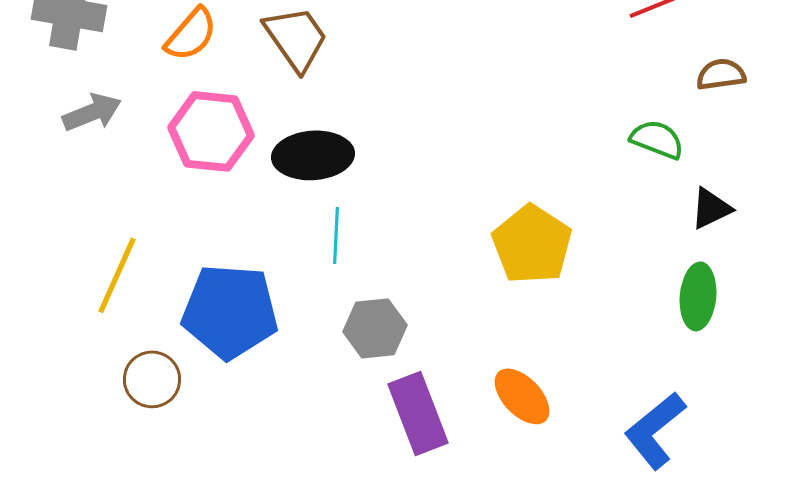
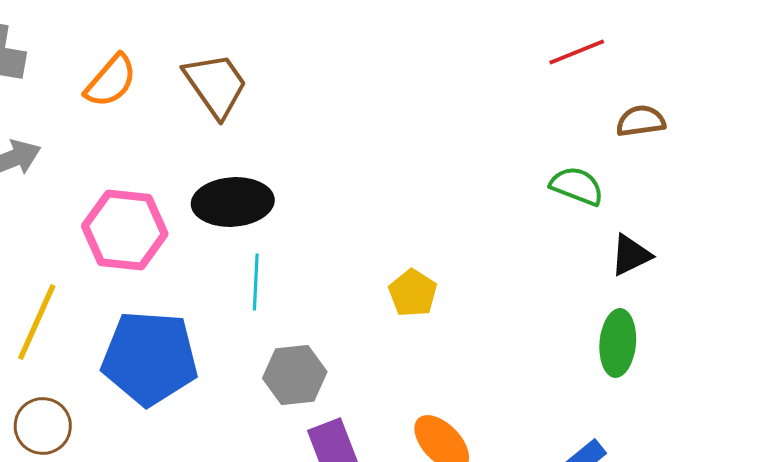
pink hexagon: (211, 131) -> (125, 230), moved
yellow pentagon: (532, 244) -> (413, 293), moved, size x0.6
brown circle: (152, 379) -> (43, 426), moved

